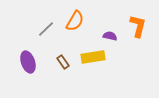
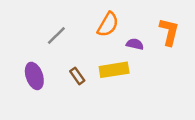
orange semicircle: (75, 21) -> (108, 24), moved

